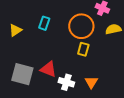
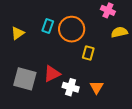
orange circle: (81, 26) -> (72, 29), moved
red triangle: (48, 69) -> (52, 74), turned -48

